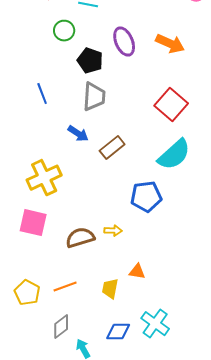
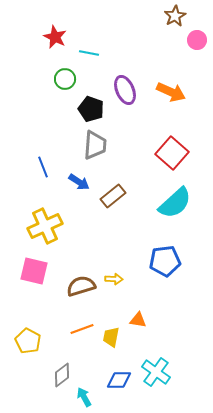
blue line: (42, 94) -> (43, 167), moved
blue pentagon: (146, 197) -> (165, 261), moved
orange line: (65, 287) -> (82, 329), moved

